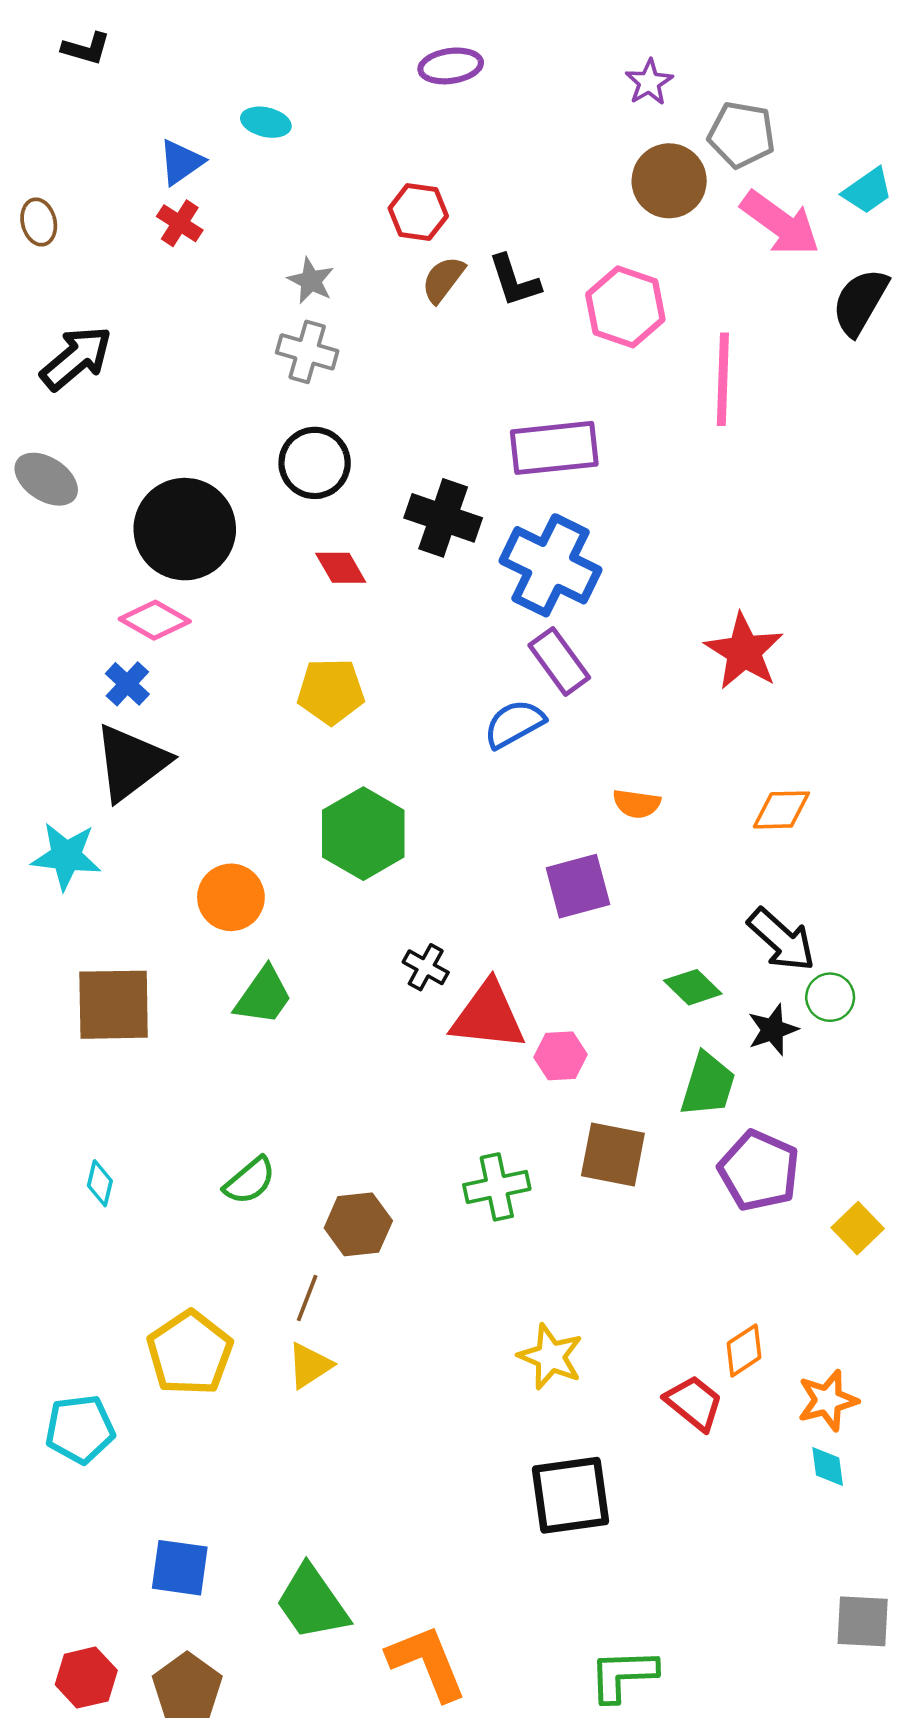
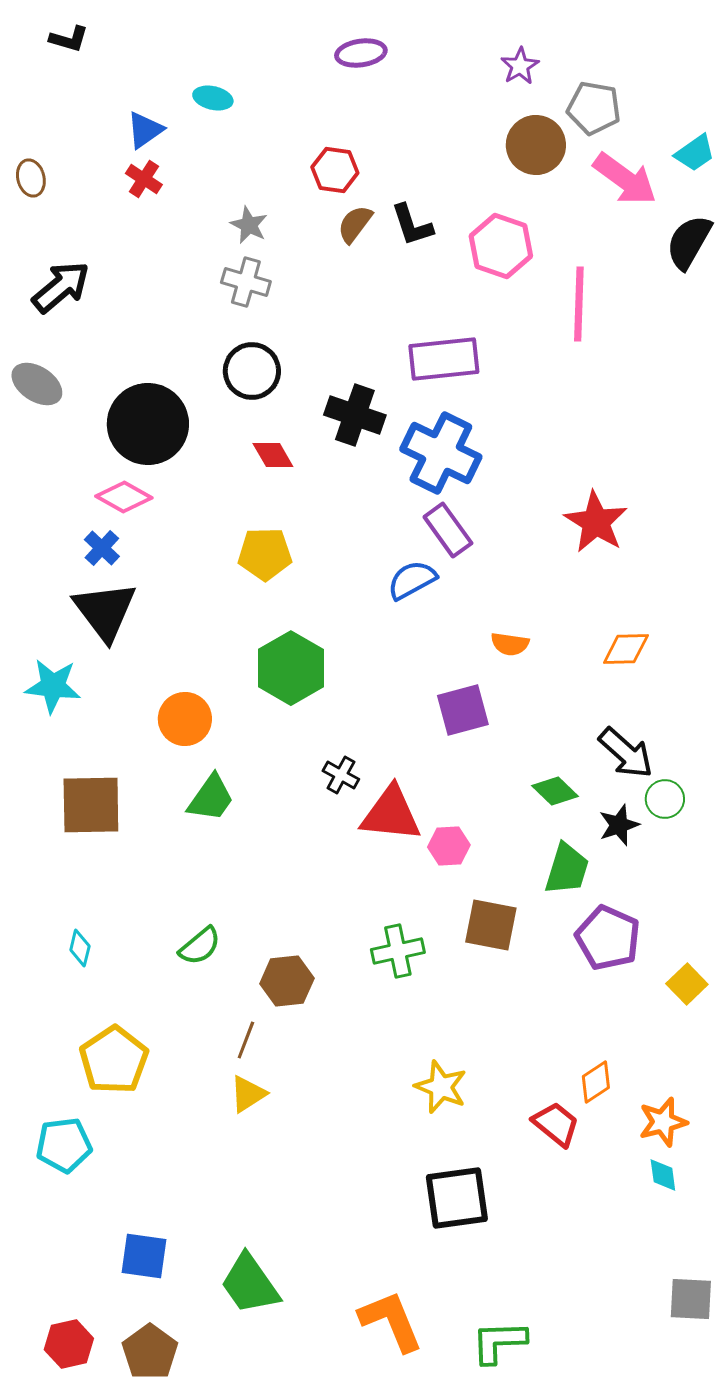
black triangle: (131, 763) -> (105, 611), turned -30
yellow pentagon: (190, 1353) -> (114, 1060), moved
orange L-shape: (427, 1663) -> (391, 1321), moved

